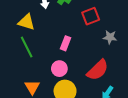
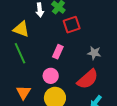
red square: (91, 16) -> (72, 25), moved
gray star: (110, 37) -> (94, 53), moved

